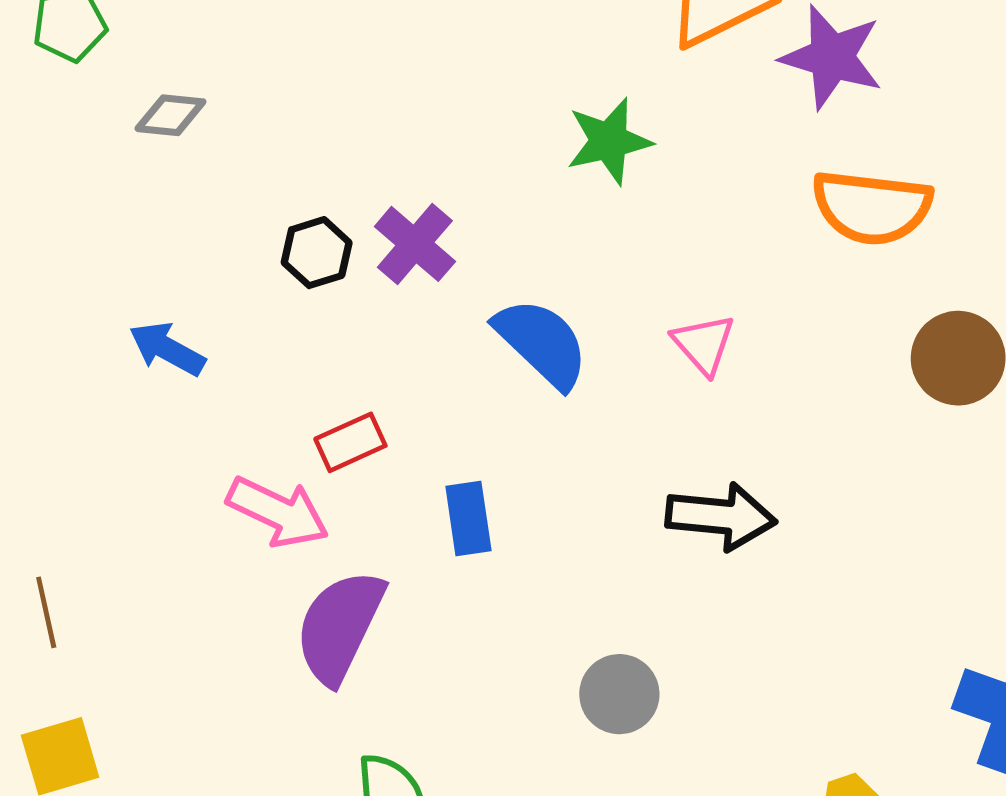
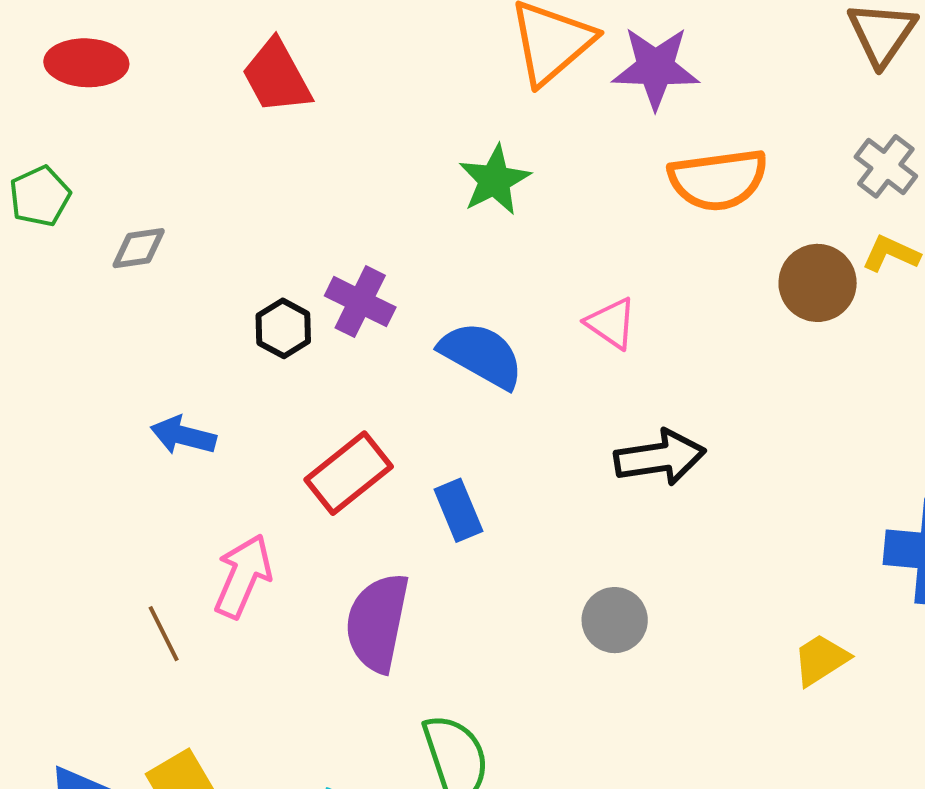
red rectangle: (350, 442) -> (349, 473), size x1.5
pink arrow: (278, 512) -> (243, 576), moved, turned -78
brown line: (46, 612) -> (164, 634), moved

